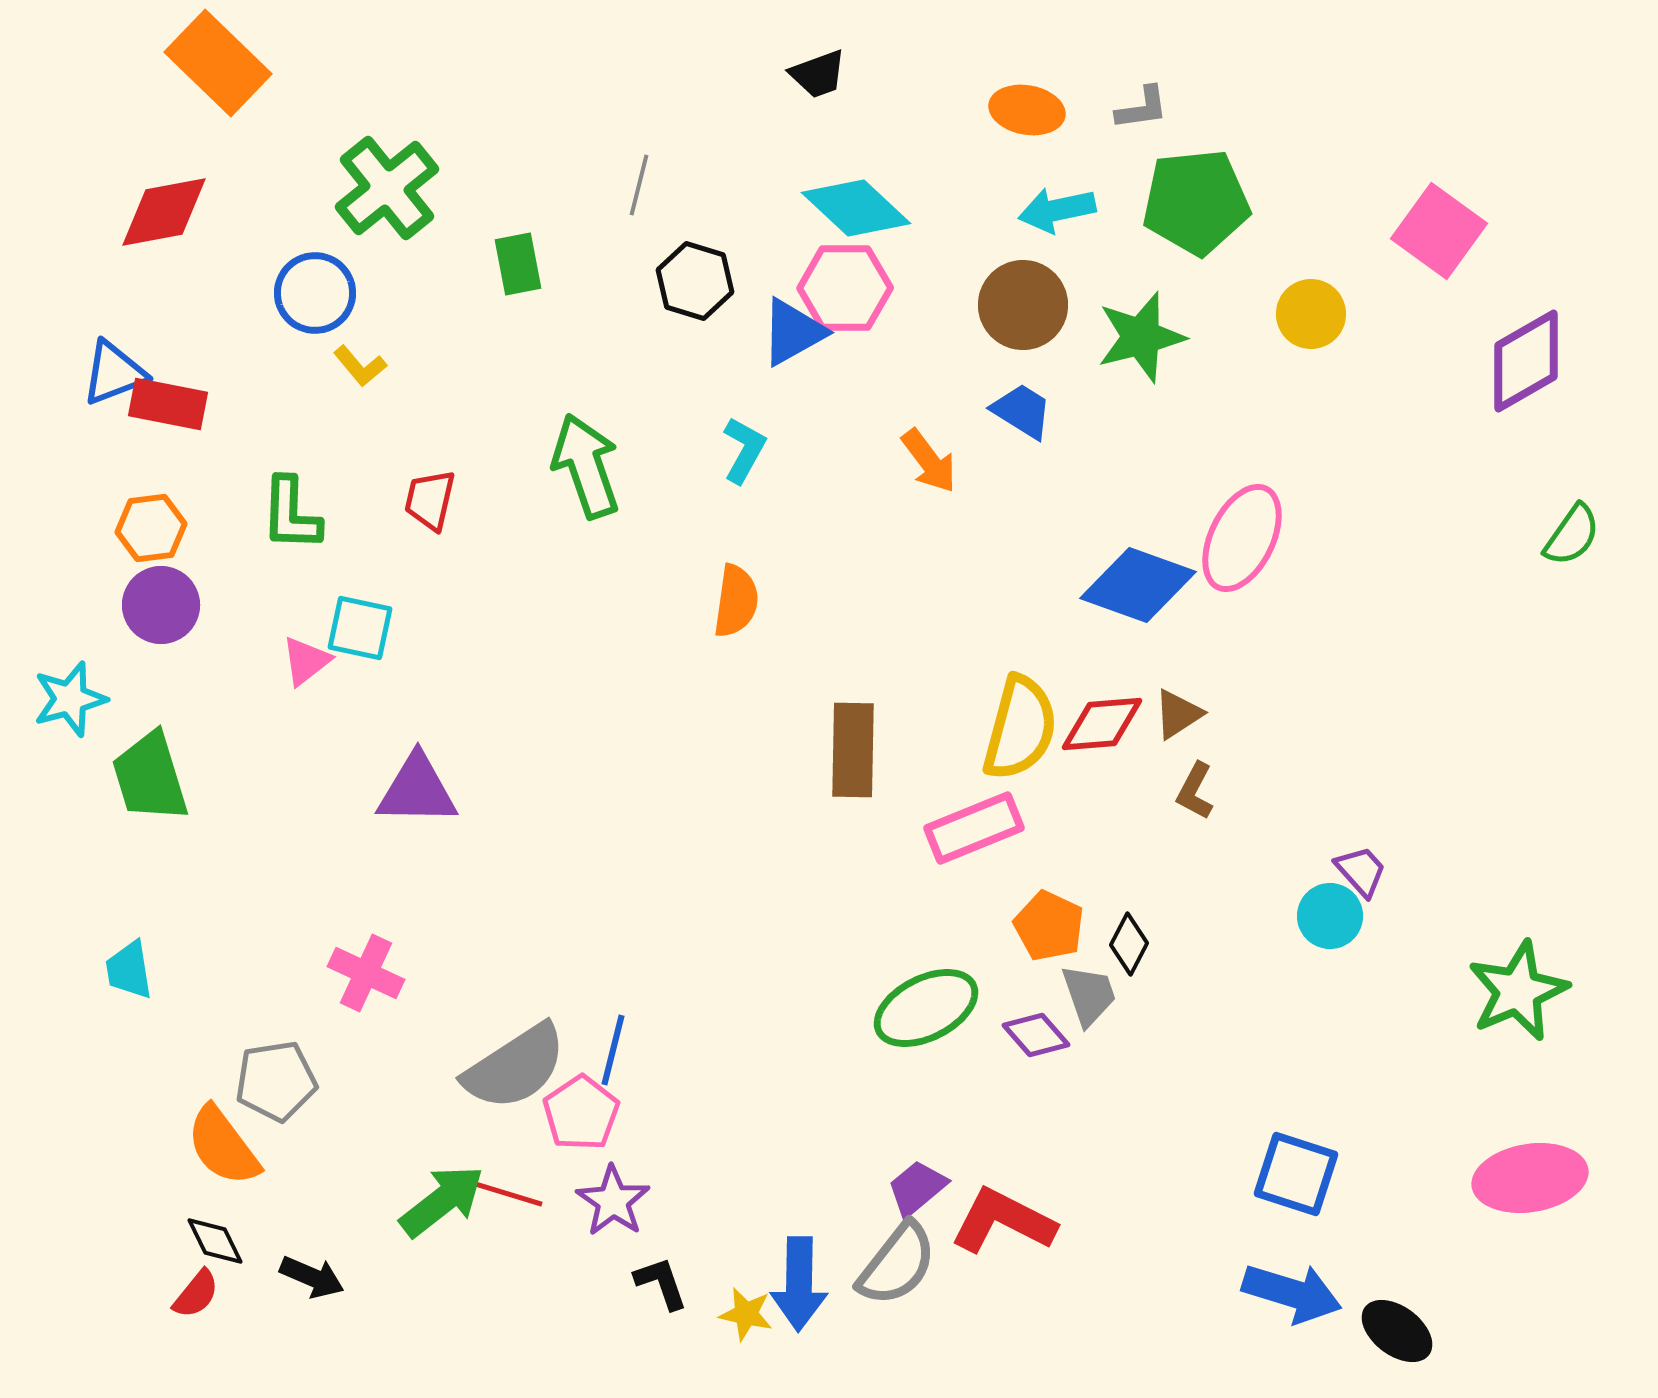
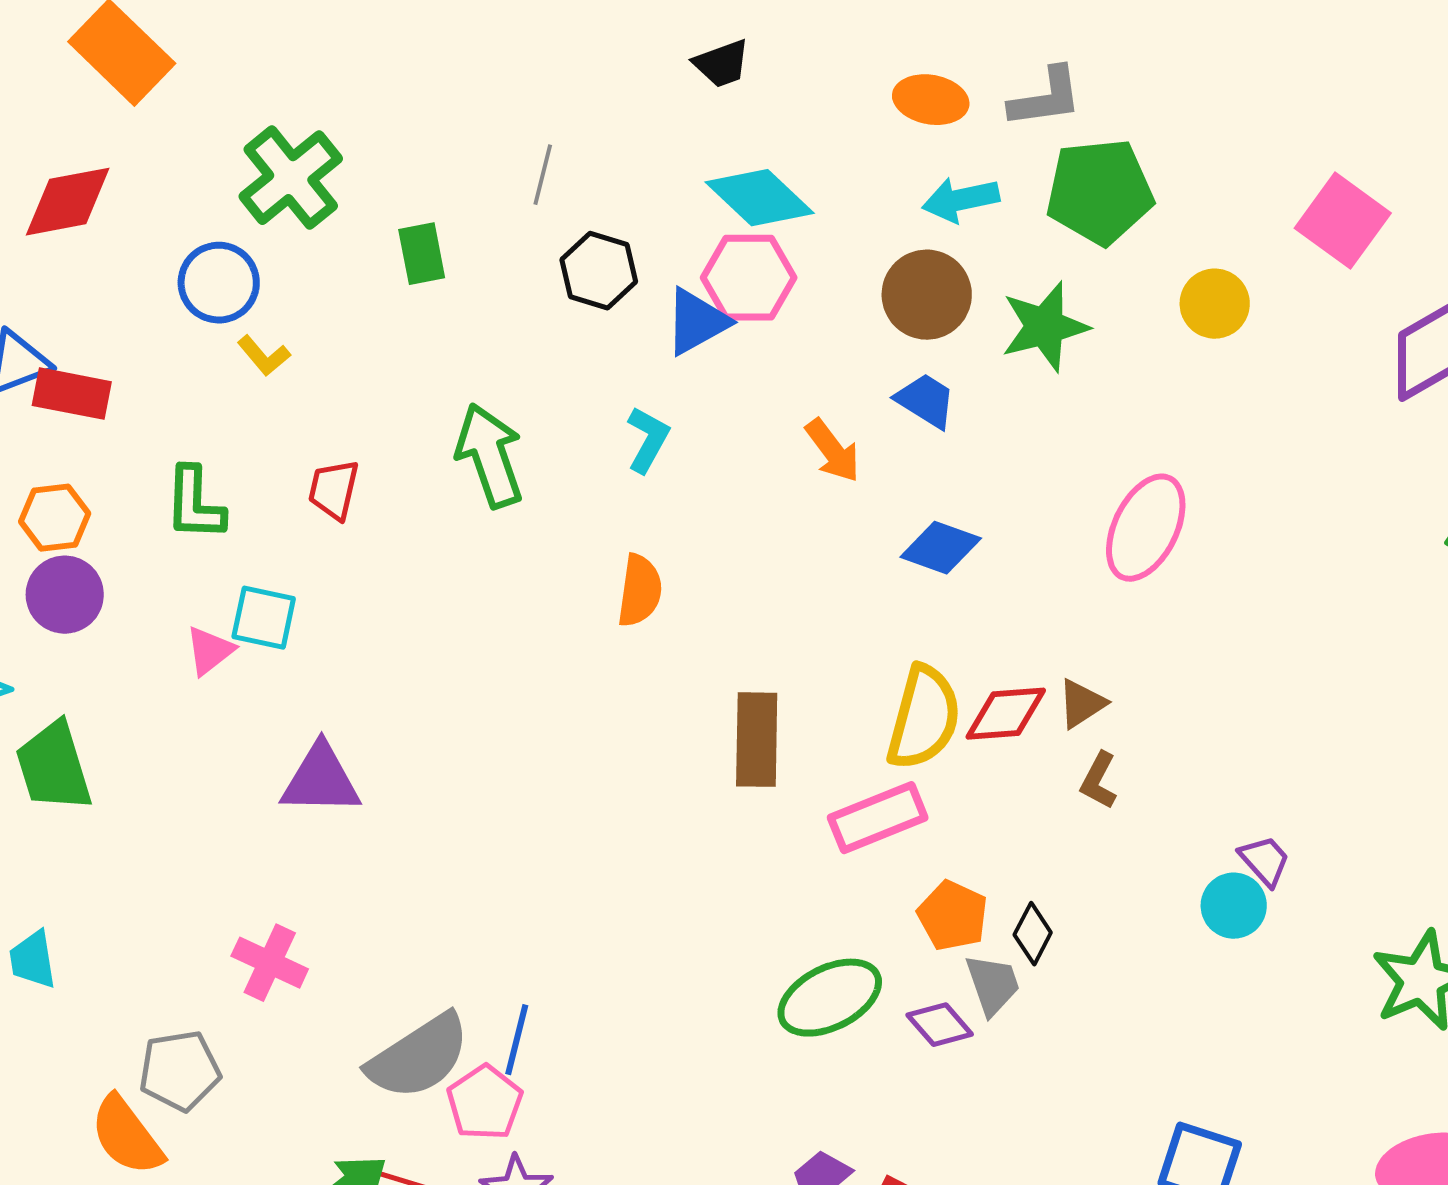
gray L-shape: (1142, 108) -> (1046, 98), size x1.4
blue diamond: (1138, 585) -> (941, 548), moved, size x0.7

